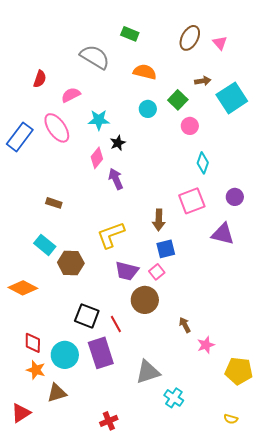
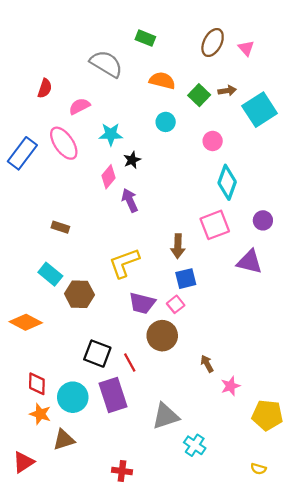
green square: (178, 100) -> (199, 95), moved
cyan diamond: (203, 163) -> (227, 182), size x1.4
red cross: (109, 421) -> (122, 471), turned 30

